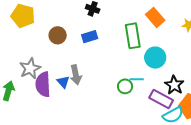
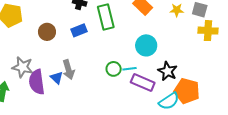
green rectangle: (133, 36) -> (106, 17), moved
gray star: (30, 68) -> (22, 67), turned -30
green circle: (125, 86) -> (114, 69), moved
purple rectangle: (161, 99) -> (143, 83), moved

